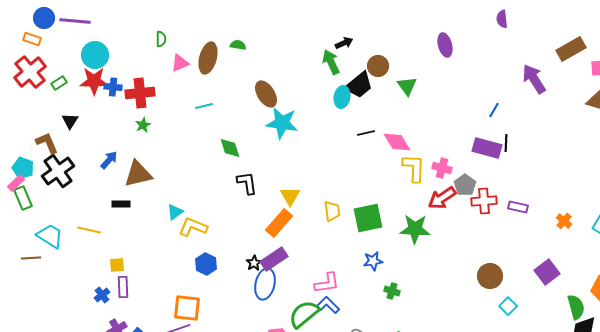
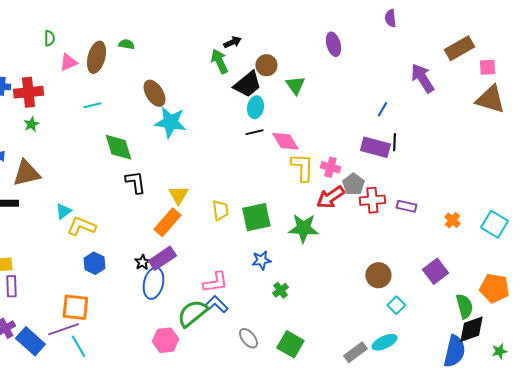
cyan ellipse: (342, 97) -> (255, 107), moved
green diamond: (230, 148) -> (118, 147), size x1.4
green cross: (392, 291) -> (280, 290), turned 35

